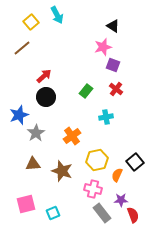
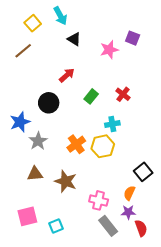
black triangle: (113, 26) -> (74, 39), moved
purple square: (113, 65) -> (133, 38), moved
red arrow: (44, 76) -> (67, 75), moved
yellow hexagon: (97, 160) -> (103, 146), moved
orange semicircle: (117, 175) -> (129, 193), moved

